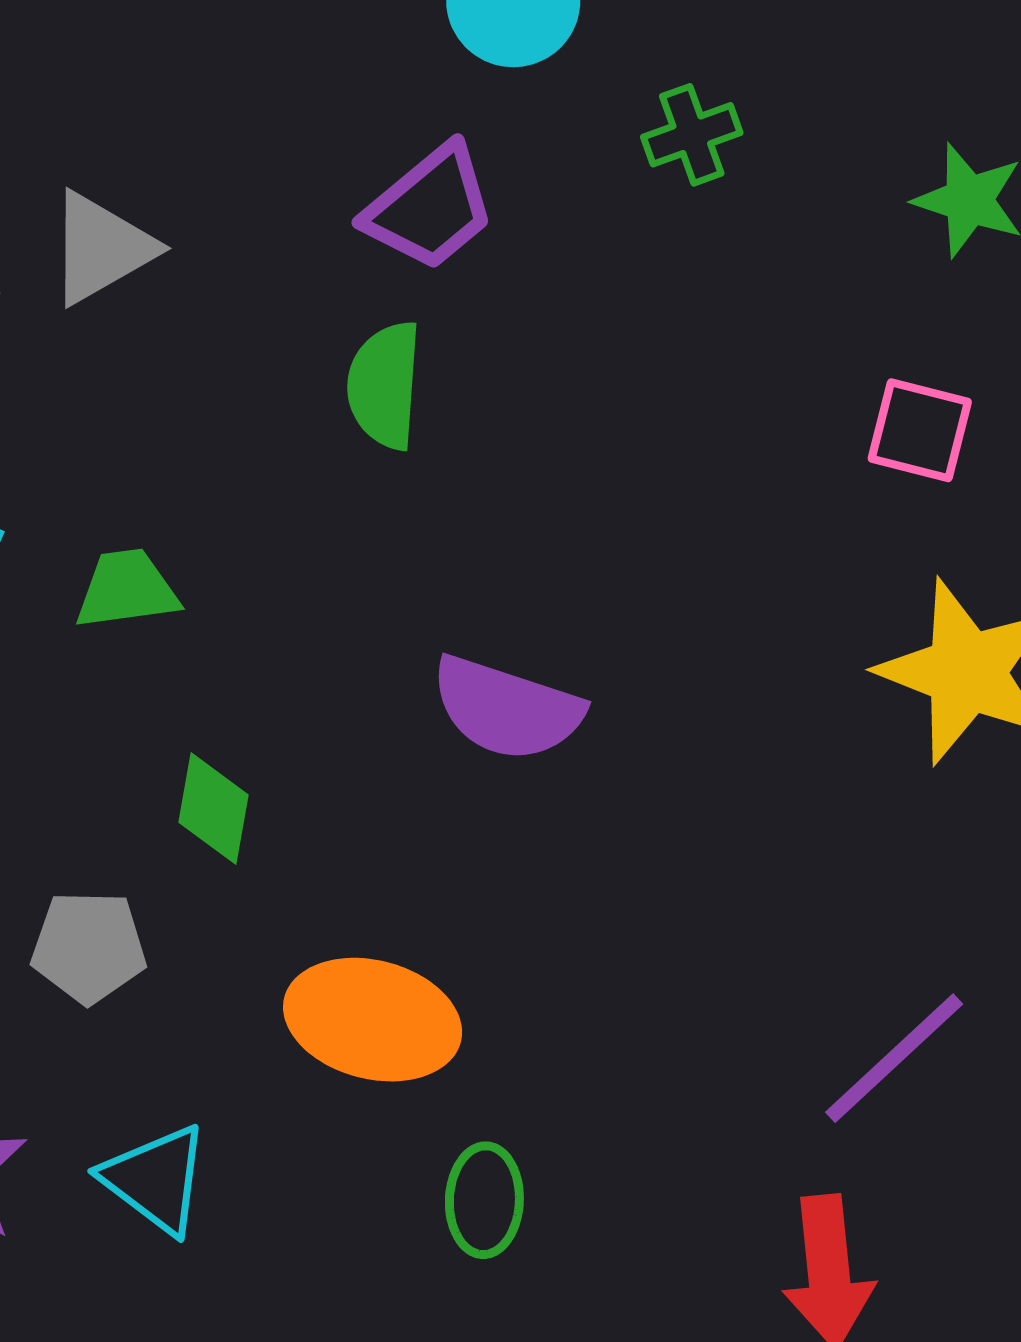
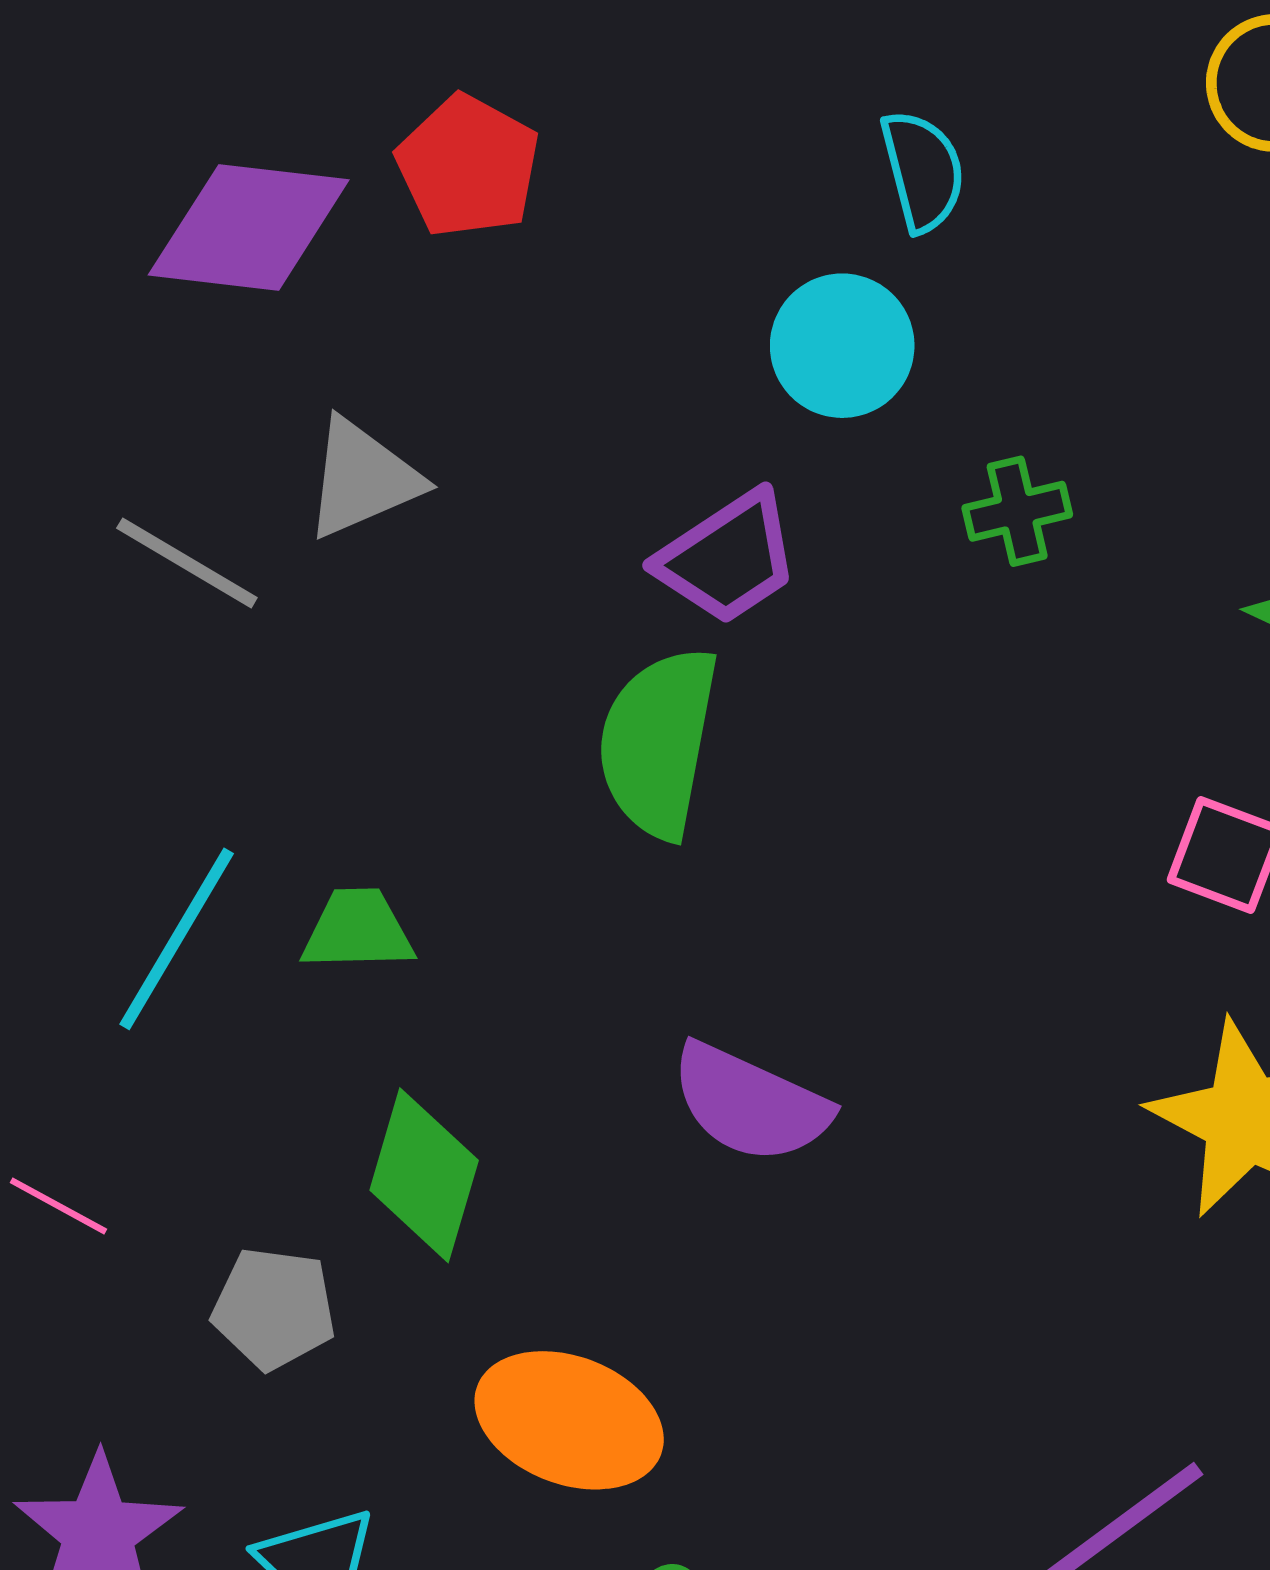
gray triangle: (101, 248) -> (362, 479), moved
green semicircle: (385, 385) -> (658, 742), size x1.4
green diamond: (213, 809) -> (424, 1175), size x1.4

